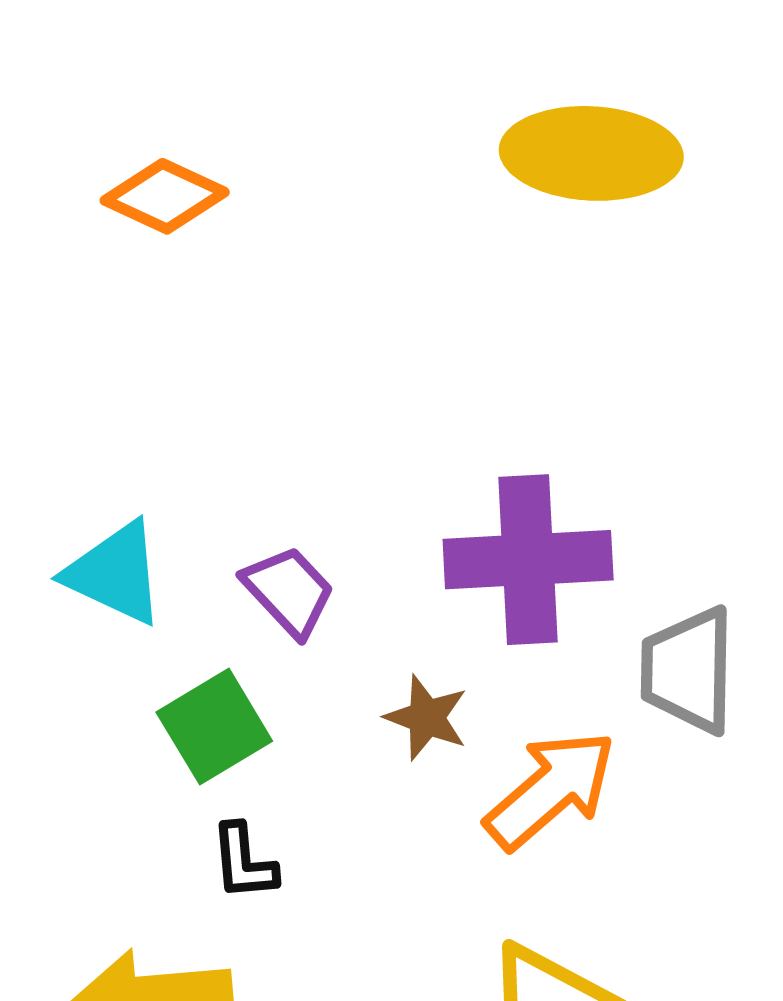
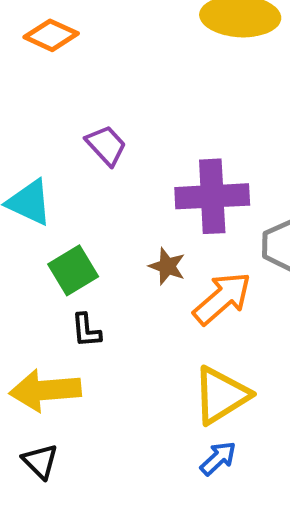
purple trapezoid: (289, 591) -> (106, 145), moved

